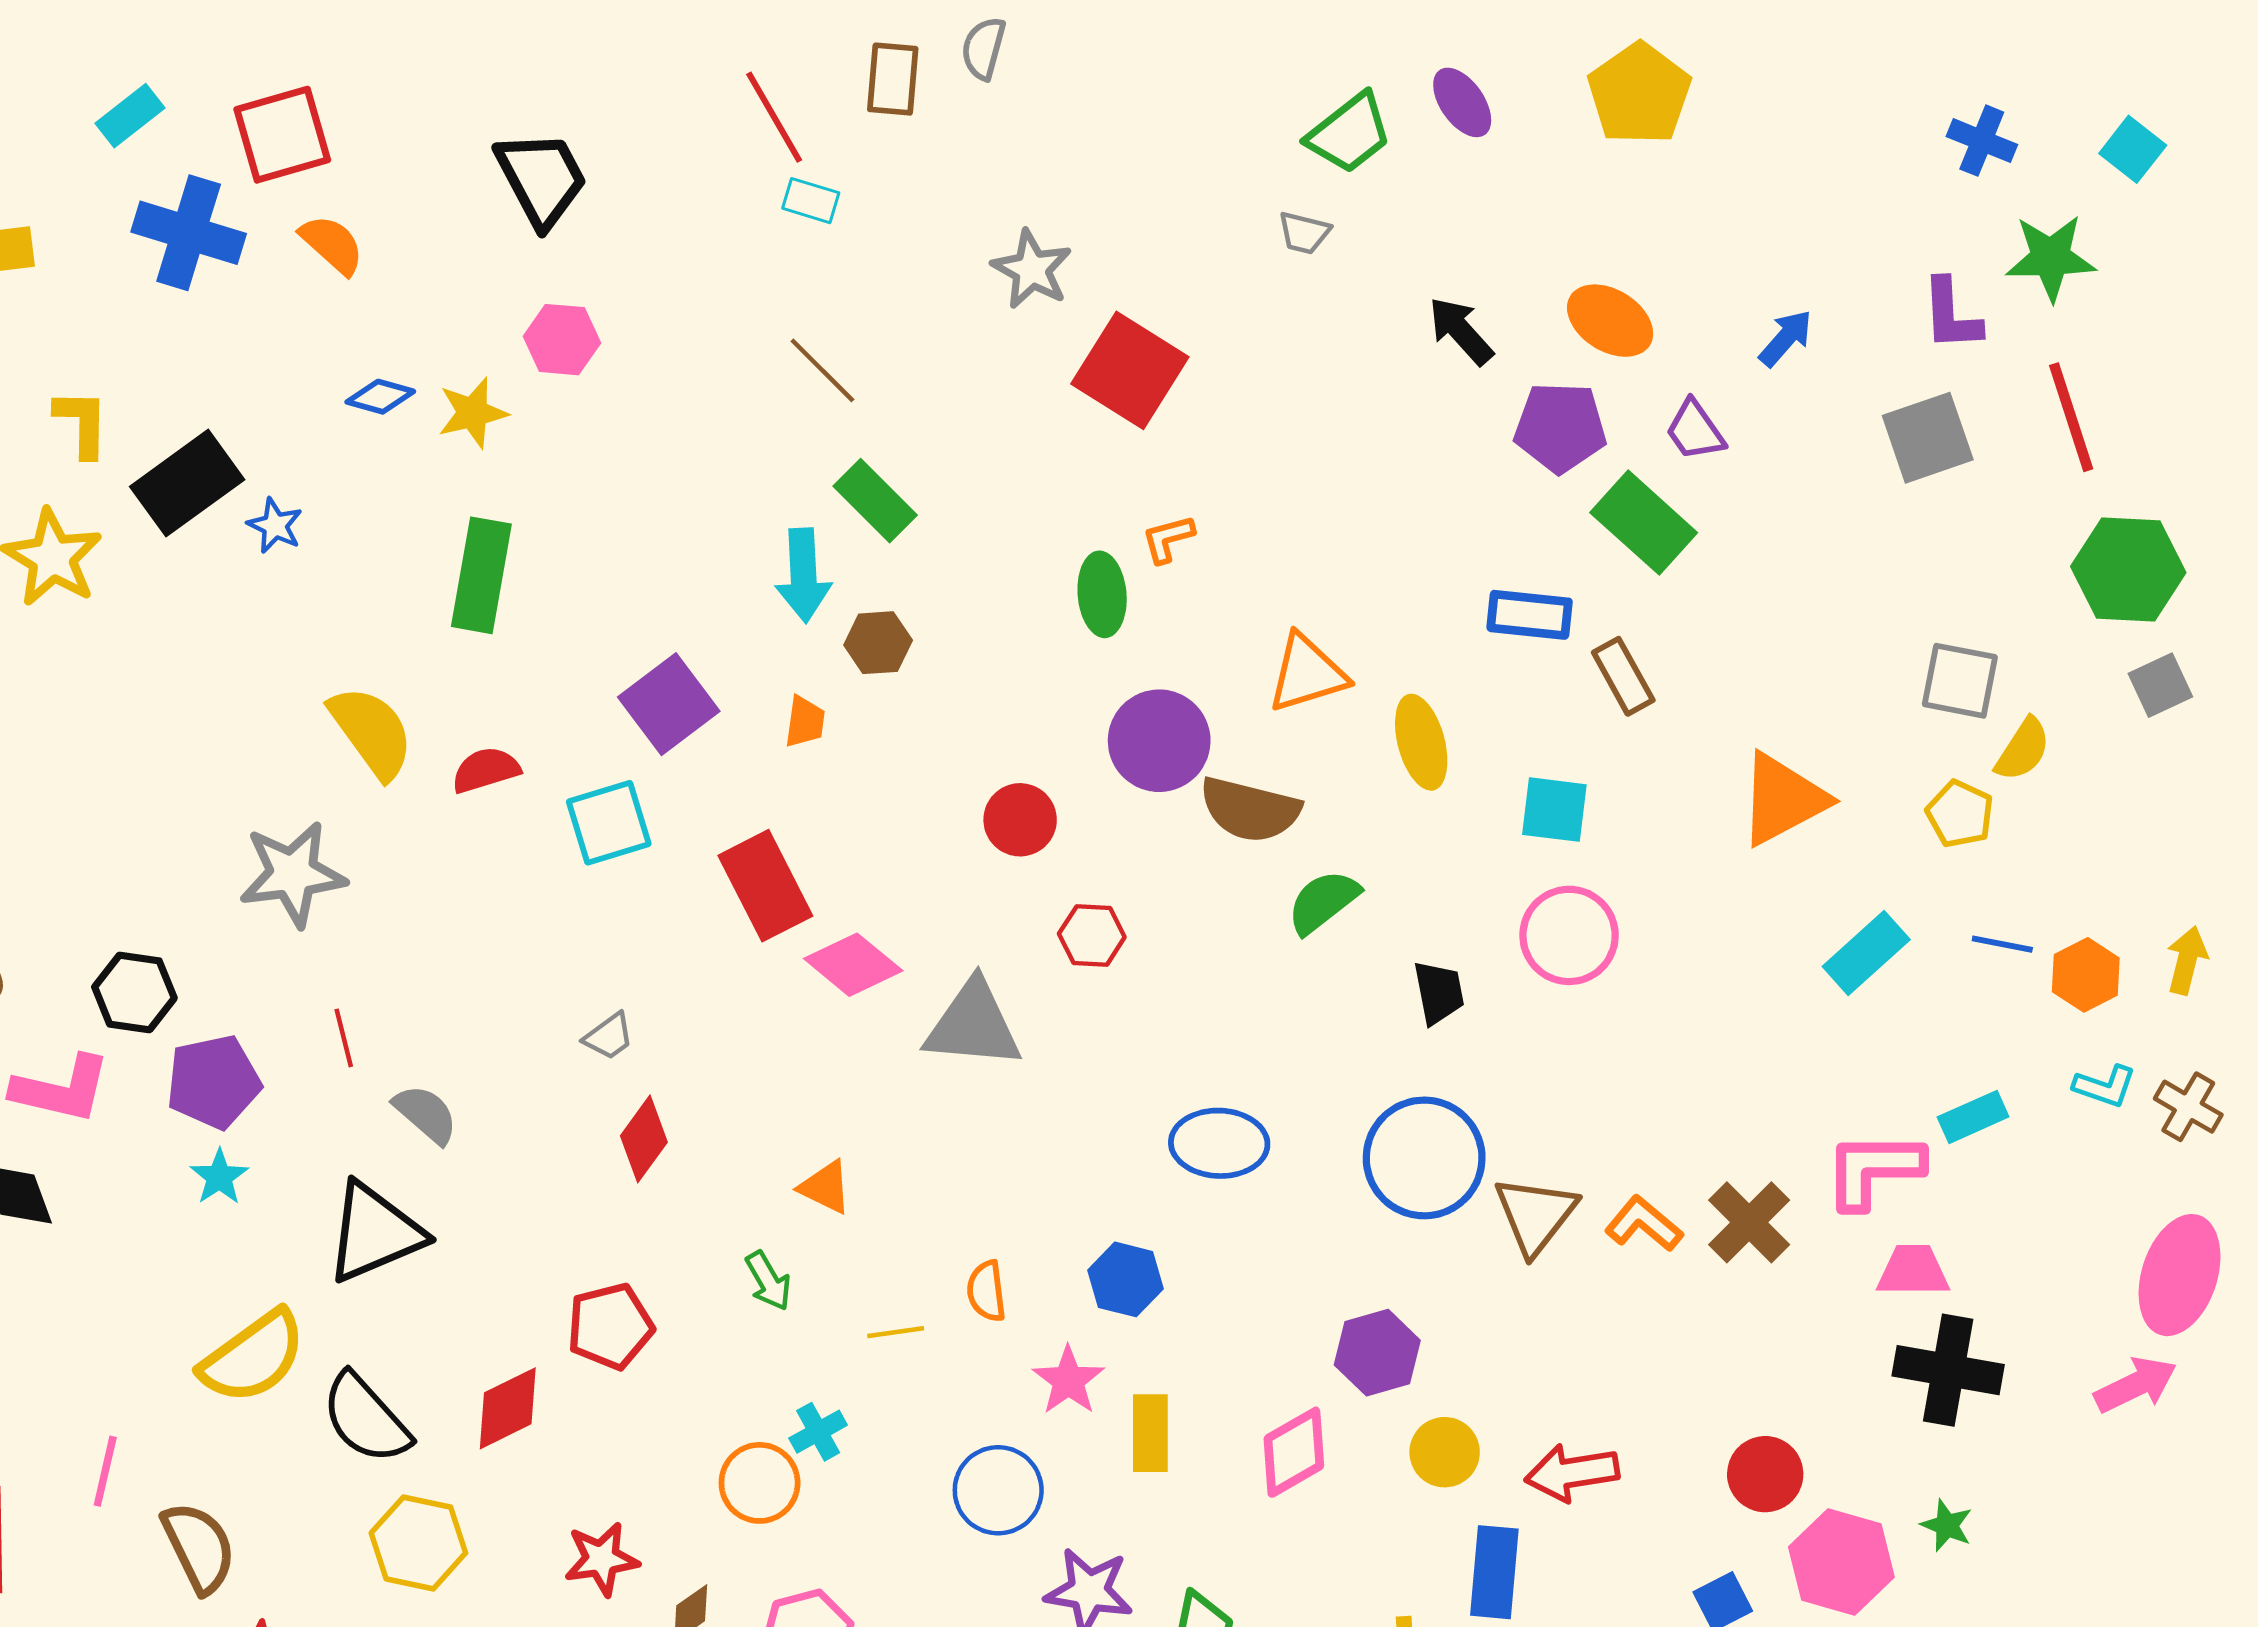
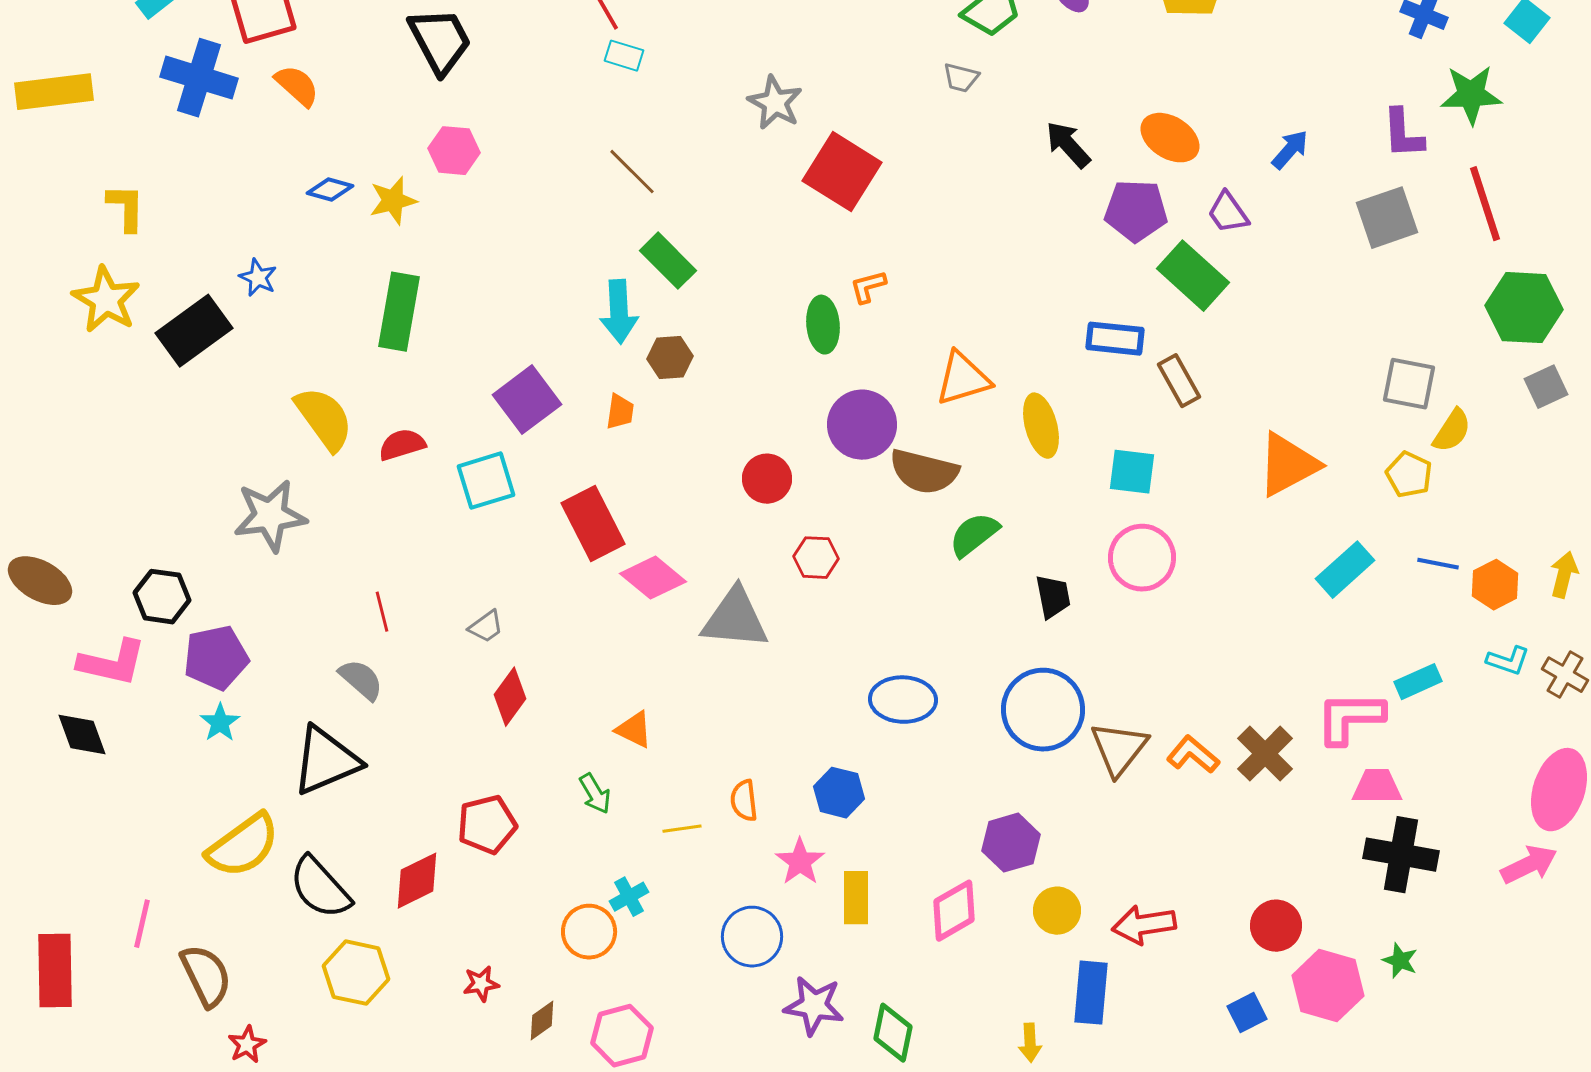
black rectangle: (187, 483) -> (194, 331), moved
red line: (344, 1038) -> (382, 612), moved
red star: (601, 1559) -> (481, 984), size x0.7

